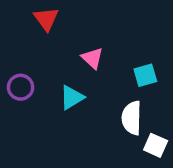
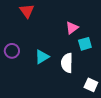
pink triangle: (92, 58) -> (72, 28), moved, turned 40
white semicircle: (132, 118) -> (67, 63), moved

